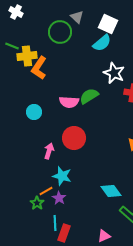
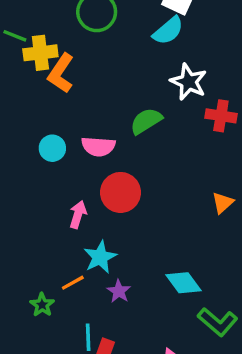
pink semicircle: (69, 102) -> (98, 146), moved
cyan star: (62, 176) -> (100, 257), turned 30
purple star: (59, 198) -> (119, 291), moved
green star: (37, 203) -> (42, 305), moved

